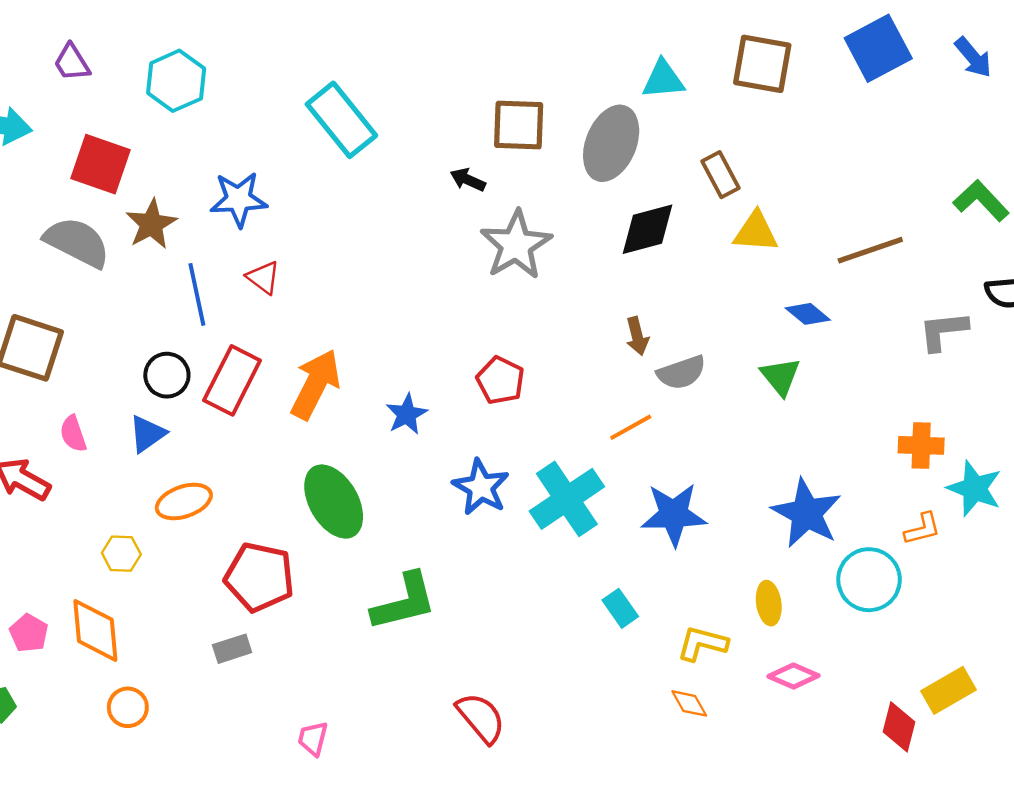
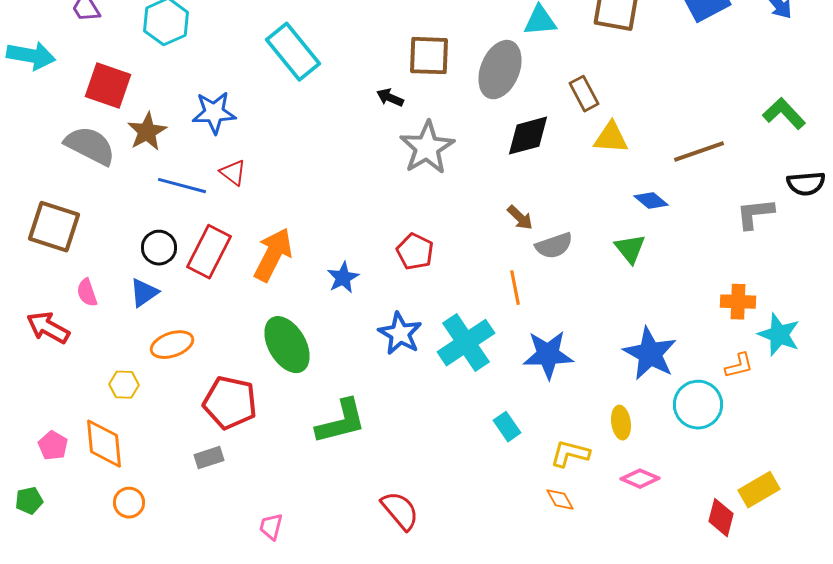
blue line: (197, 294) -> (182, 186), turned -63
brown arrow: (637, 336) -> (520, 218), turned -32
orange line: (631, 427) -> (515, 288), turned -72

